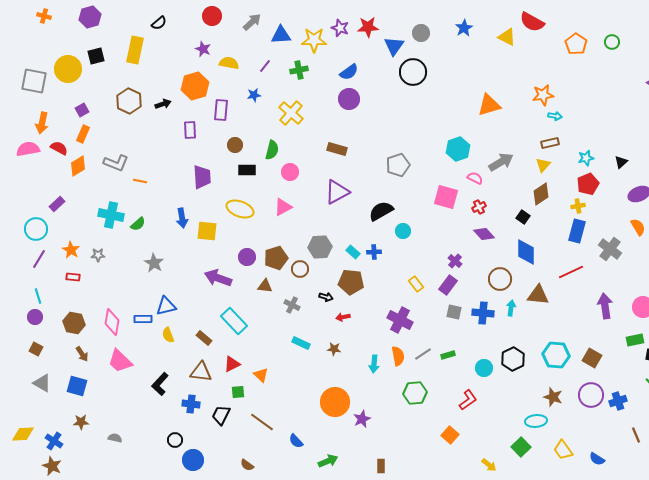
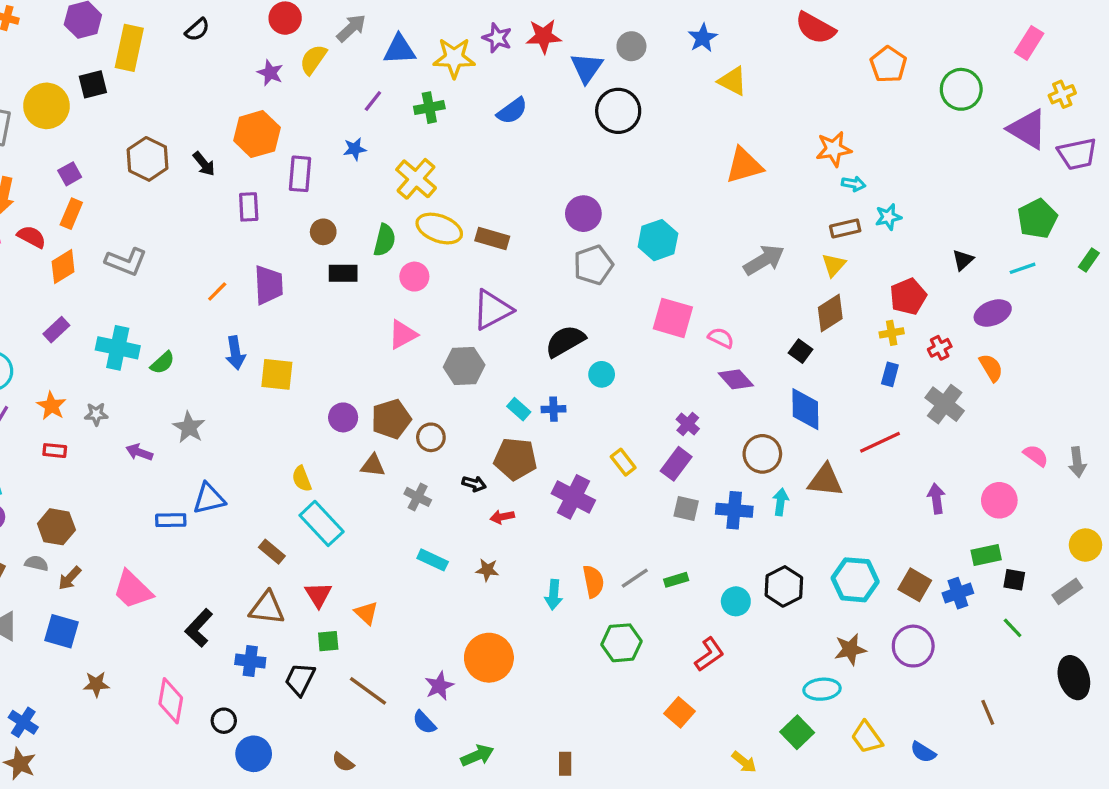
yellow triangle: (507, 37) -> (733, 81), moved
green circle: (612, 42) -> (961, 89), moved, size x1.6
yellow rectangle: (135, 50) -> (129, 48), moved
yellow semicircle: (229, 63) -> (313, 59), moved, turned -66
purple circle: (349, 99) -> (583, 214), moved
black arrow: (163, 104) -> (204, 164), turned 70
cyan hexagon: (458, 149) -> (658, 240), moved
cyan star: (586, 158) -> (888, 217), moved
pink semicircle: (475, 178) -> (721, 338), moved
orange line: (140, 181) -> (217, 291), moved, turned -56
purple rectangle: (57, 204) -> (56, 330), moved
red cross: (479, 207) -> (940, 348), moved
yellow ellipse: (240, 209) -> (439, 229), moved
blue rectangle: (577, 231) -> (890, 374), size x0.6
gray hexagon: (320, 247) -> (464, 366), moved
purple arrow: (218, 278) -> (139, 452), moved, size x0.6
purple arrow: (605, 306) -> (936, 499), size x0.7
purple cross: (400, 320) -> (573, 497), moved
pink diamond: (112, 322) -> (171, 701), moved
yellow semicircle: (168, 335) -> (302, 479), moved
brown arrow: (82, 354) -> (70, 578), turned 77
red triangle: (232, 364) -> (318, 595), turned -36
brown star: (553, 397) -> (850, 649), turned -30
blue cross: (618, 401) -> (958, 593), moved
purple star: (362, 419) -> (439, 686), moved
brown star: (81, 422) -> (96, 684), moved
gray semicircle: (115, 438) -> (37, 563), moved

